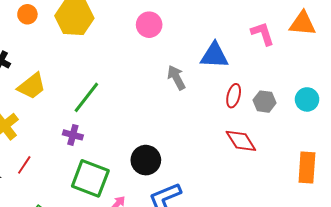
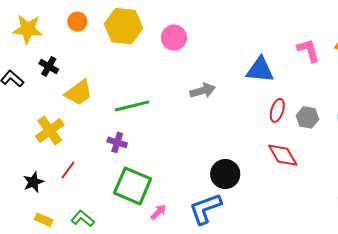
pink circle: (149, 25) -> (174, 38), moved
gray arrow: (176, 78) -> (203, 91), moved, turned 100
green line: (86, 97) -> (132, 106), turned 36
black circle: (146, 160) -> (225, 174), moved

